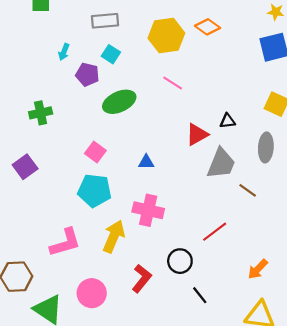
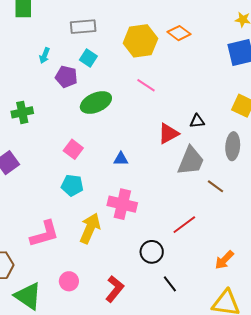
cyan pentagon: (95, 190) -> (72, 185), size x0.7
red L-shape: (142, 278) -> (115, 289), moved
pink circle: (92, 293) -> (69, 281), size x0.7

